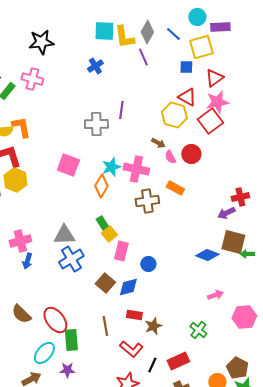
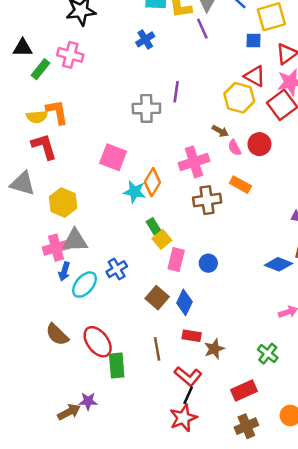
cyan star: (111, 167) -> (134, 192), moved, turned 30
pink cross: (136, 169) -> (194, 162), turned -30
yellow hexagon: (15, 180) -> (63, 202), moved
gray triangle: (64, 235) -> (75, 241), moved
blue cross: (71, 259) -> (117, 269), size x0.7
blue circle: (148, 264) -> (208, 263), moved
blue diamond: (128, 287) -> (184, 302), turned -50
cyan ellipse: (44, 353) -> (85, 285), moved
black line: (152, 365) -> (188, 395), moved
purple star: (67, 370) -> (88, 401), moved

